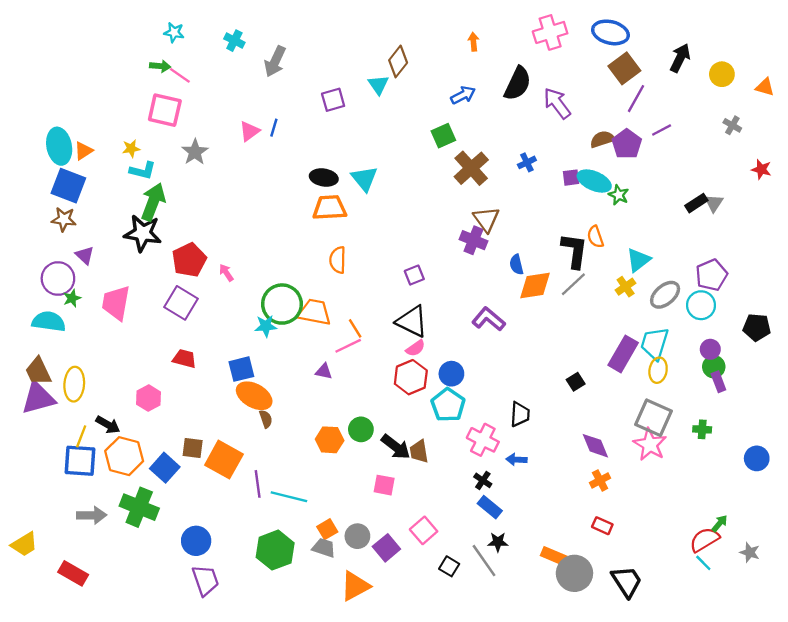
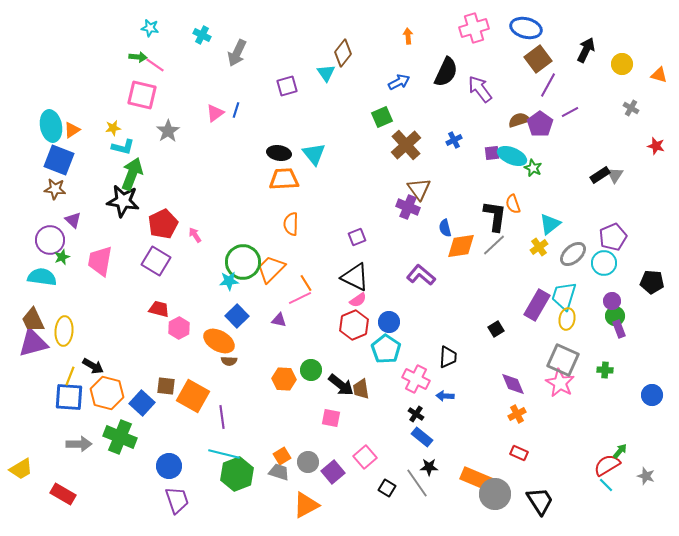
orange trapezoid: (314, 312) -> (271, 269), turned -56
blue square: (241, 369) -> (237, 316), moved, turned -30
pink hexagon: (149, 398) -> (179, 328), moved
brown semicircle: (266, 419) -> (229, 361), turned 112
cyan line: (289, 497) -> (224, 454), moved
orange rectangle: (554, 556) -> (477, 479), size x1.5

